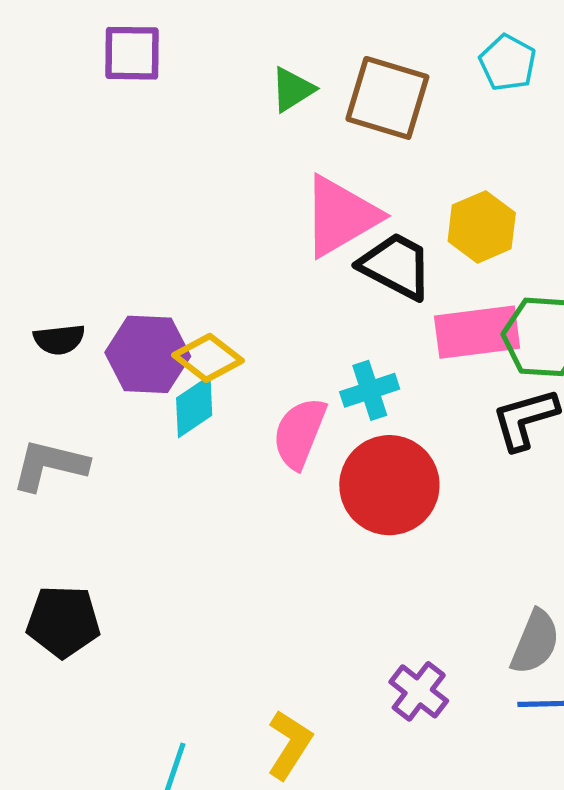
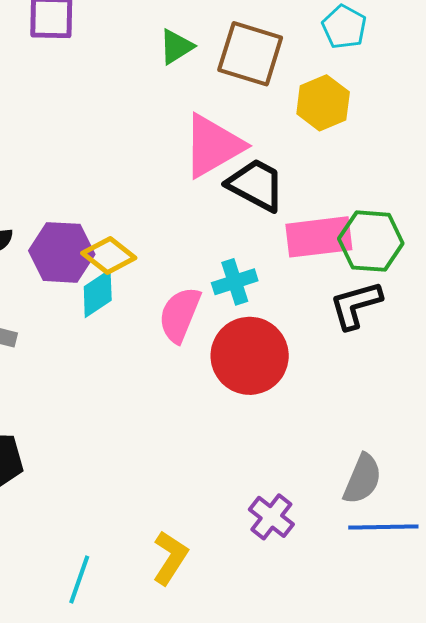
yellow hexagon: (482, 227) -> (323, 103), moved

